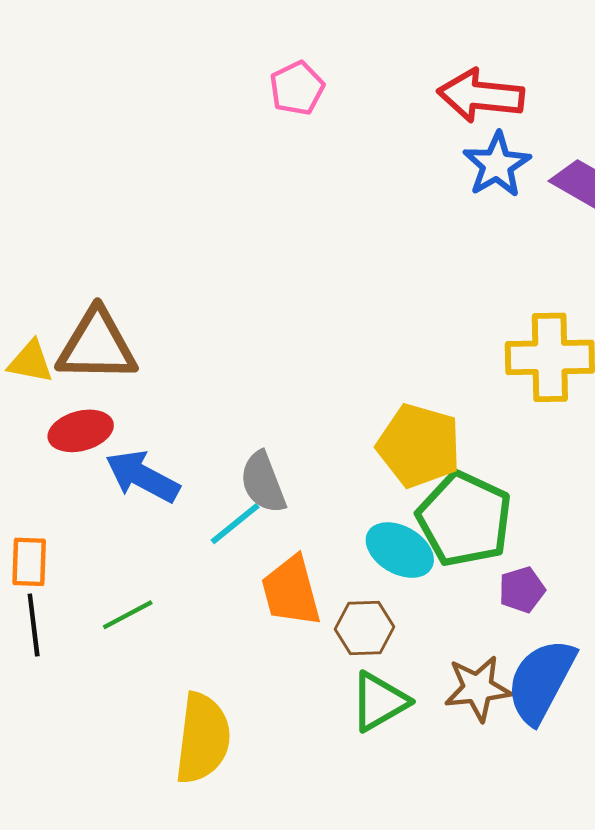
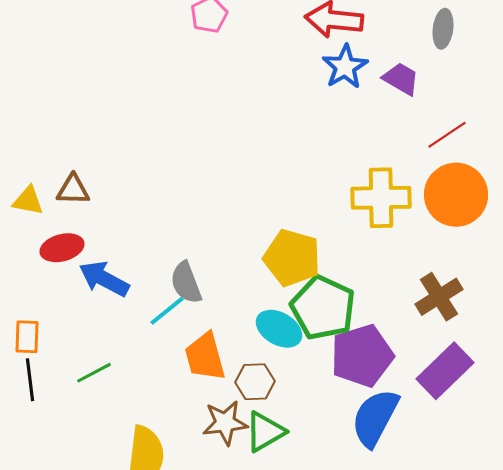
brown triangle: (97, 346) -> (73, 190), size x0.6
purple pentagon: (522, 590) -> (362, 356), size x2.0
brown star: (478, 688) -> (225, 423), moved

